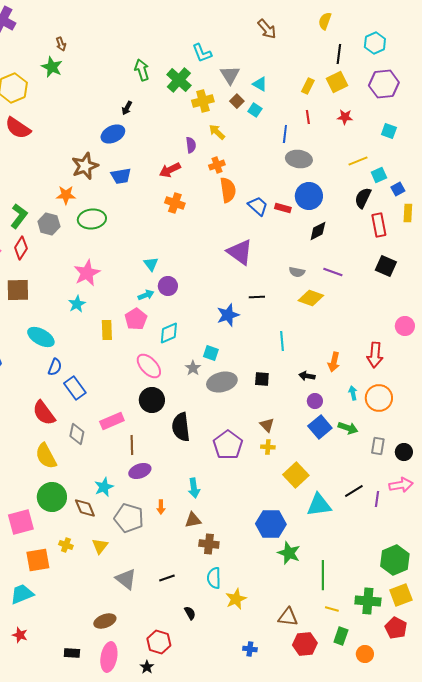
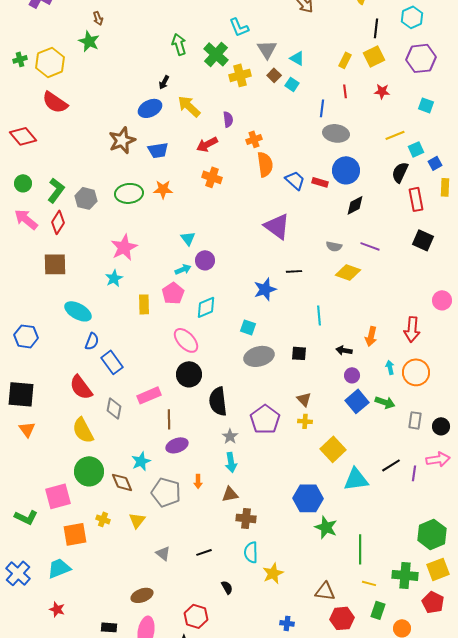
yellow arrow: (217, 132) -> (189, 106), moved, size x1.4
orange star: (66, 195) -> (163, 189), moved
gray star: (193, 368) -> (230, 436), moved
gray triangle: (126, 579) -> (163, 553), size x0.7

